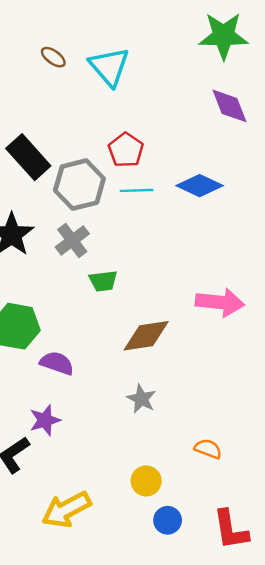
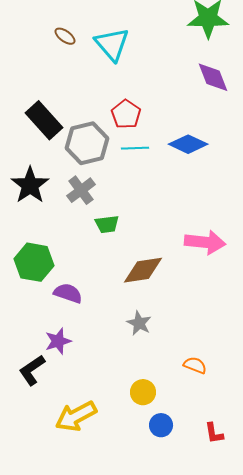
red L-shape: (231, 530) -> (214, 433), size x0.6

